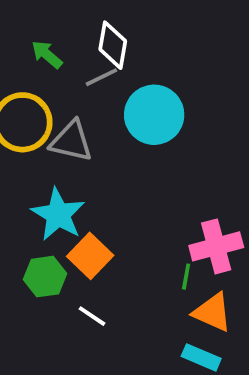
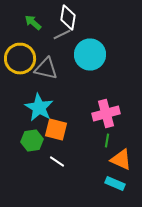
pink cross: (216, 246) -> (106, 114), moved
orange square: (90, 256) -> (56, 130), turned -30

